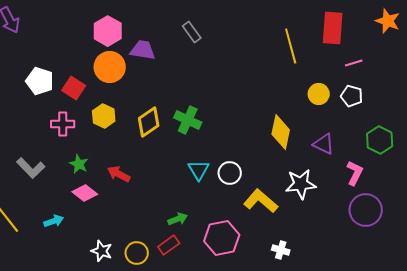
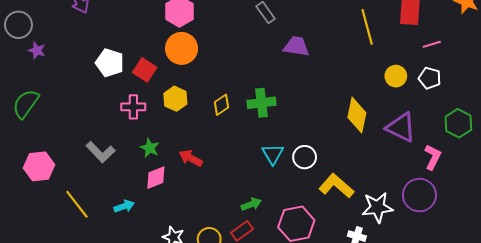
purple trapezoid: (143, 50) -> (296, 46), moved
green cross: (188, 120) -> (262, 103), turned -32
yellow diamond: (149, 122) -> (222, 105), size x0.7
purple triangle: (324, 144) -> (401, 127), size x1.4
white star: (301, 184) -> (377, 207), moved
pink diamond: (85, 193) -> (156, 178), turned -60
purple circle: (366, 210) -> (419, 195), moved

